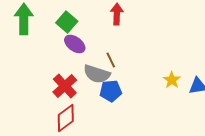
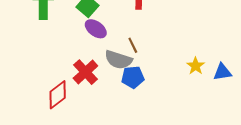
red diamond: (66, 118) -> (58, 95), moved

